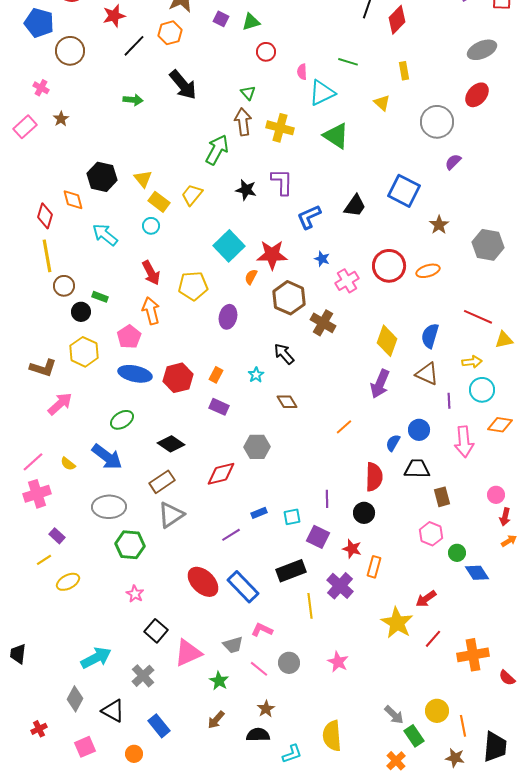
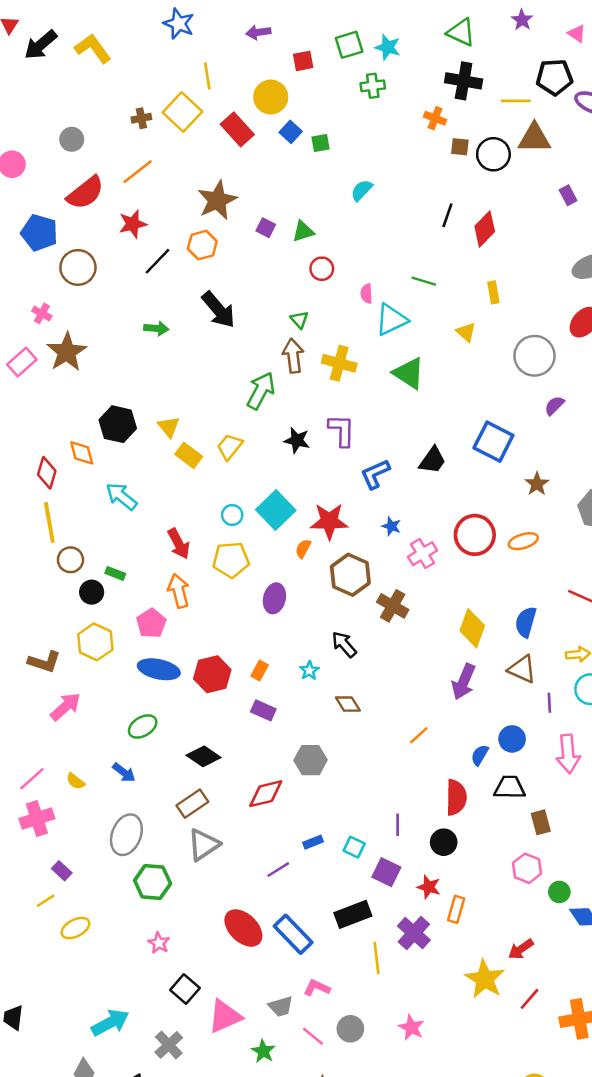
brown star: (61, 119) -> (67, 352), size x2.0
cyan circle: (151, 226) -> (232, 515), moved
blue arrow: (107, 457) -> (124, 773), size x0.6
gray ellipse: (109, 507) -> (126, 835), turned -68
cyan square: (292, 517) -> (354, 847), turned 36

